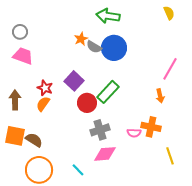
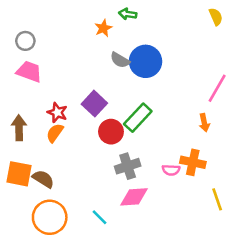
green arrow: (108, 16) -> (128, 14), moved, size x0.6
orange star: (81, 39) -> (103, 28), moved

